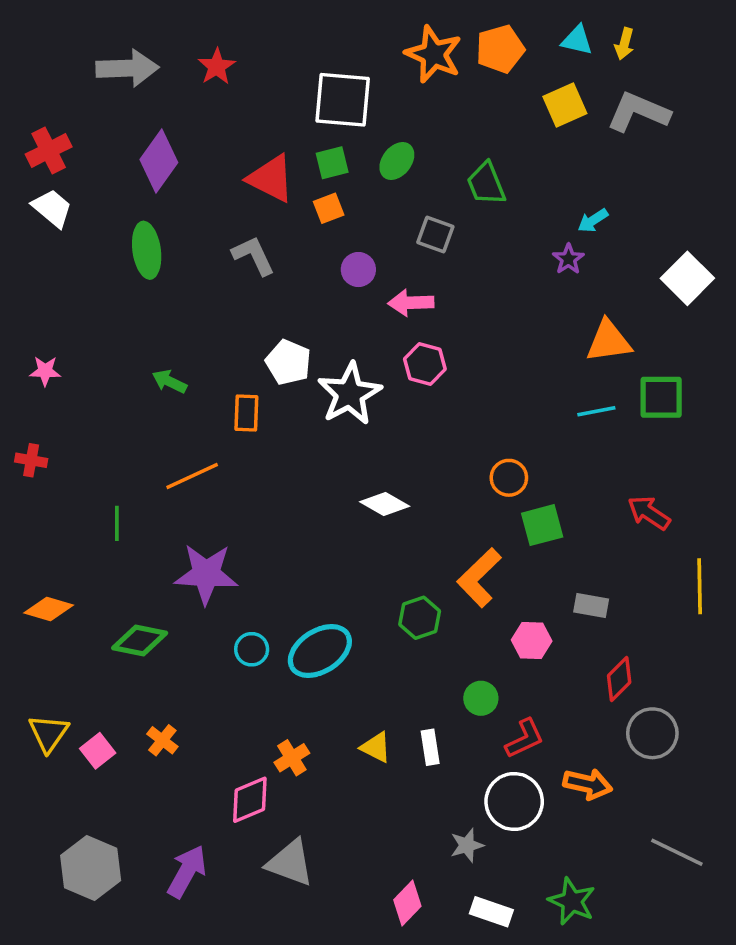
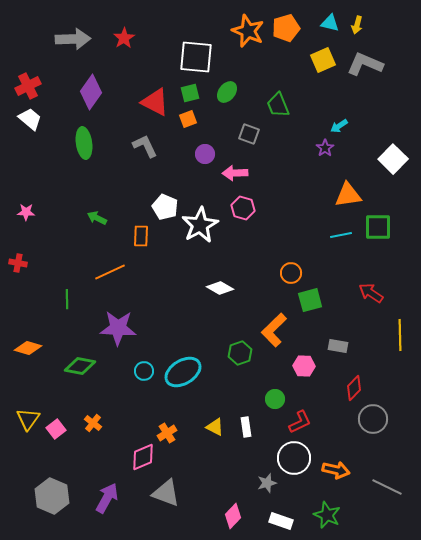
orange arrow: (588, 784) -> (336, 470), moved

